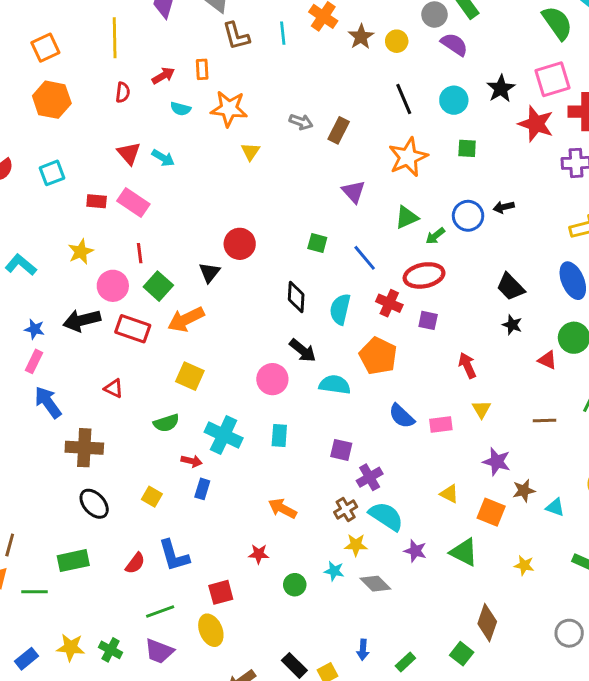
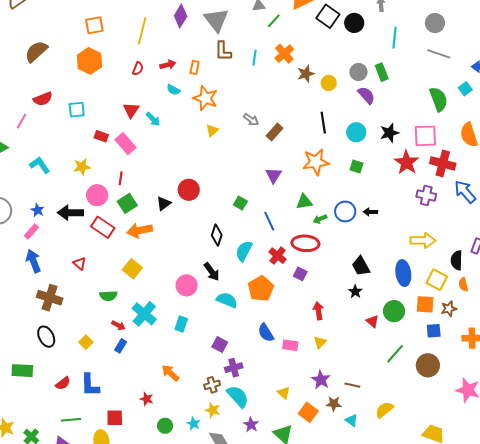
brown line: (544, 421) -> (352, 385), moved

